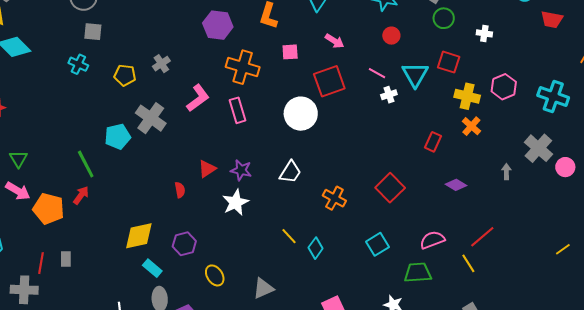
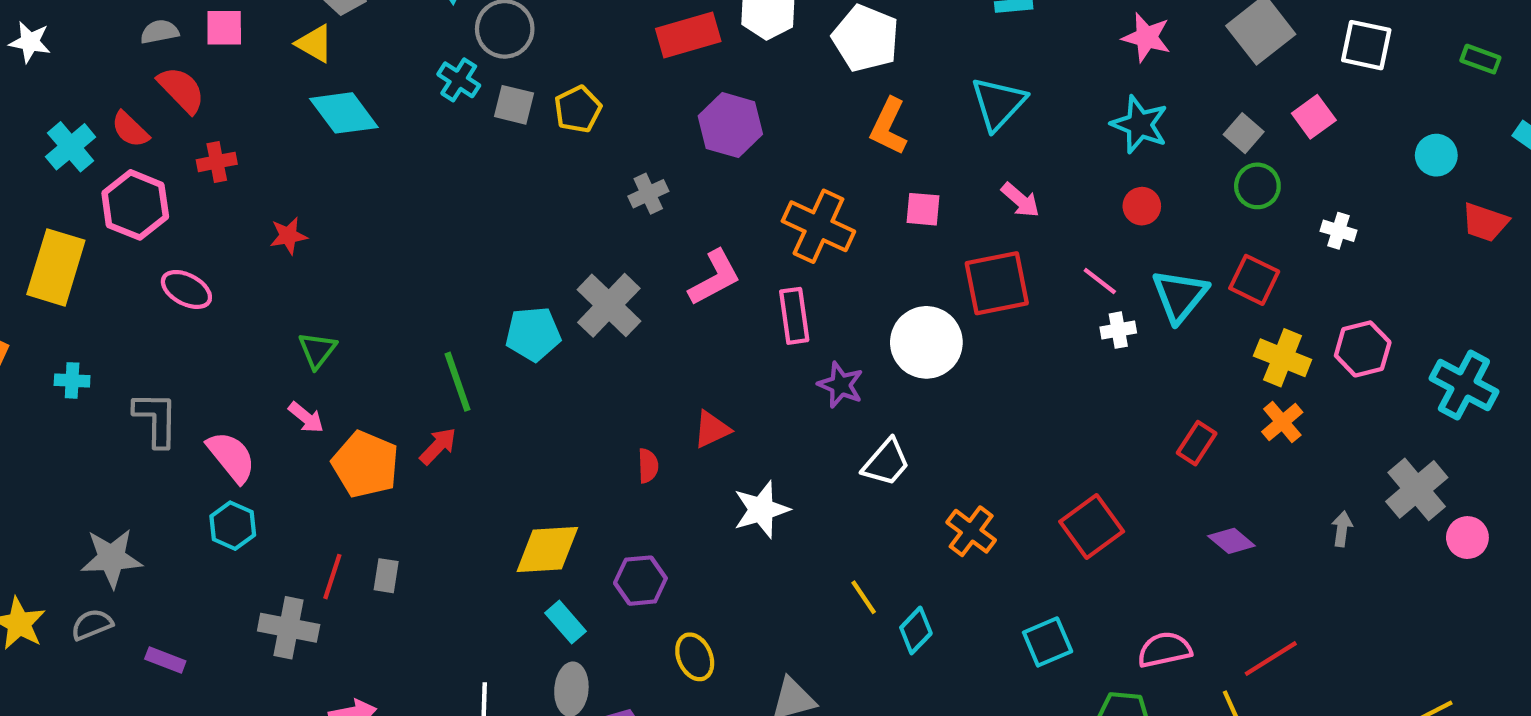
purple hexagon: (218, 25) -> (730, 125), moved
cyan cross: (78, 64) -> (459, 80), moved
yellow pentagon: (125, 75) -> (578, 109), moved, turned 30
purple star: (241, 170) -> (841, 385), moved
pink arrow: (18, 191) -> (306, 417), size x0.7

